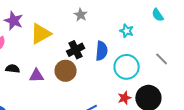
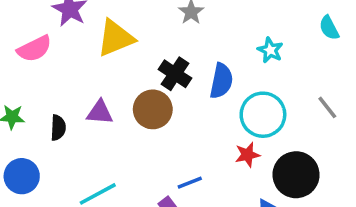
black cross: (76, 50) -> (175, 74), turned -36
black semicircle: (13, 69) -> (58, 128), moved, turned 80
red star: (124, 98) -> (247, 155), moved

